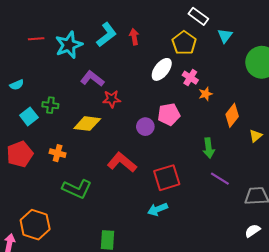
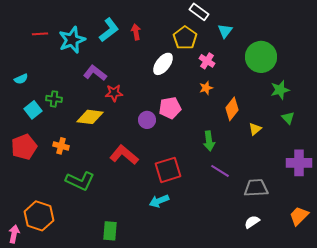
pink cross: (190, 78) -> (207, 61), moved

